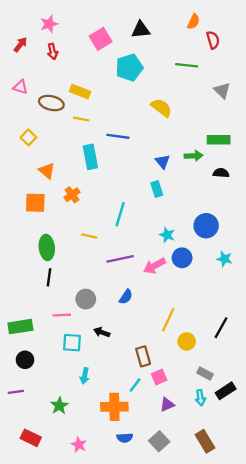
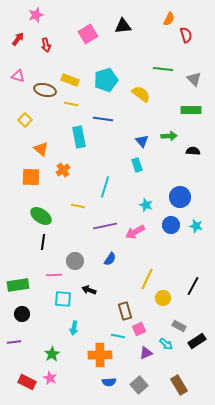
pink star: (49, 24) -> (36, 15), moved
green line: (187, 65) -> (163, 69), moved
cyan pentagon: (129, 68) -> (106, 80), moved
green rectangle: (219, 140) -> (191, 110), moved
green ellipse: (47, 247) -> (41, 216), turned -50
blue circle: (182, 258) -> (171, 225), moved
cyan line: (135, 385) -> (118, 336), turned 64
cyan arrow: (200, 398) -> (166, 344), moved, turned -40
pink star: (79, 445) -> (50, 378), moved

